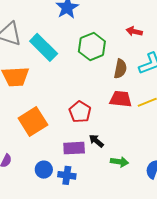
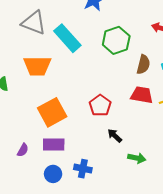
purple rectangle: (74, 148) -> (54, 145), moved
blue circle: (44, 170) -> (53, 174), moved

